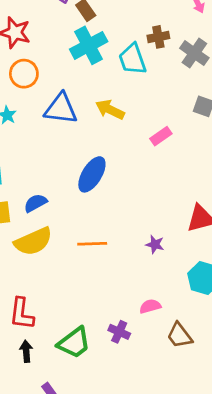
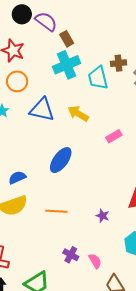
pink semicircle: (150, 306) -> (95, 261), turned 70
purple cross: (119, 332) -> (71, 255), moved

